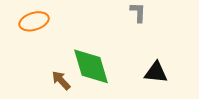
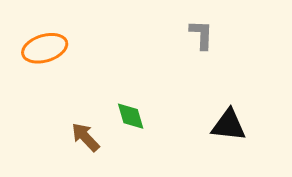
green diamond: (91, 66) -> (131, 116), size x0.5

